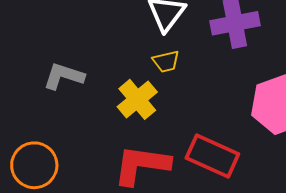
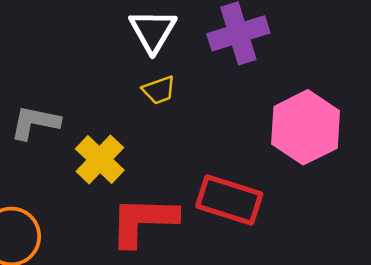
yellow cross: (137, 99) -> (100, 160), moved

